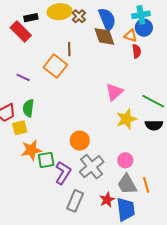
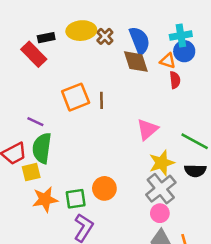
brown line: (69, 49) -> (101, 100), moved
orange square: (55, 66) -> (76, 97), turned 30
purple line: (23, 77) -> (35, 122), moved
green semicircle: (28, 108) -> (42, 148), size x1.4
green square: (46, 160) -> (76, 199), moved
gray cross: (92, 167) -> (161, 189), moved

